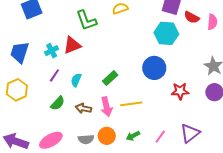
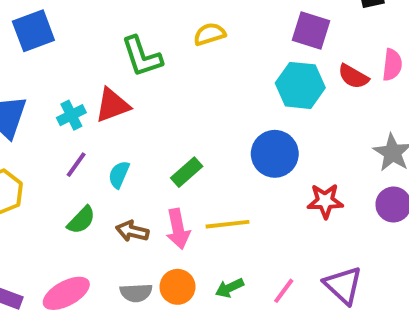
red semicircle: (192, 17) -> (353, 76), moved
purple triangle: (190, 133) -> (343, 285), turned -40

